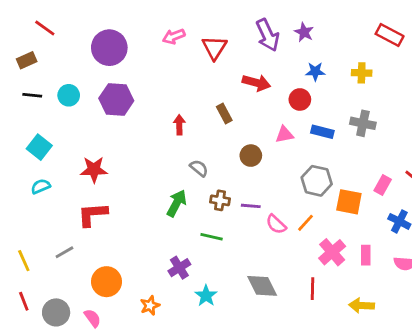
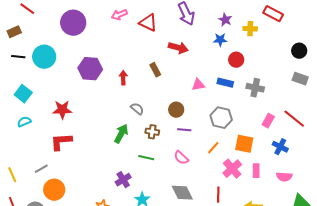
purple star: (304, 32) -> (225, 20), moved
red triangle: (214, 48) -> (148, 23), turned -36
yellow cross: (362, 73) -> (250, 29), moved
cyan circle: (69, 95) -> (44, 57), size x1.5
purple hexagon: (116, 99) -> (90, 69), moved
red circle: (300, 99) -> (236, 60), moved
gray cross: (363, 123) -> (255, 88), moved
brown circle: (251, 156) -> (176, 110), moved
orange square: (349, 202) -> (244, 144), moved
purple line: (251, 206) -> (184, 130), moved
pink semicircle: (276, 224) -> (181, 158), moved
orange circle: (106, 282) -> (54, 190), moved

